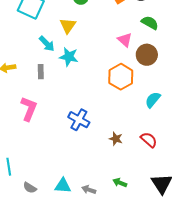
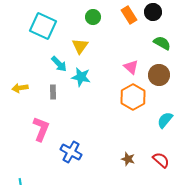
pink triangle: (125, 40) -> (131, 67), moved
blue cross: (79, 120) -> (71, 152), moved

